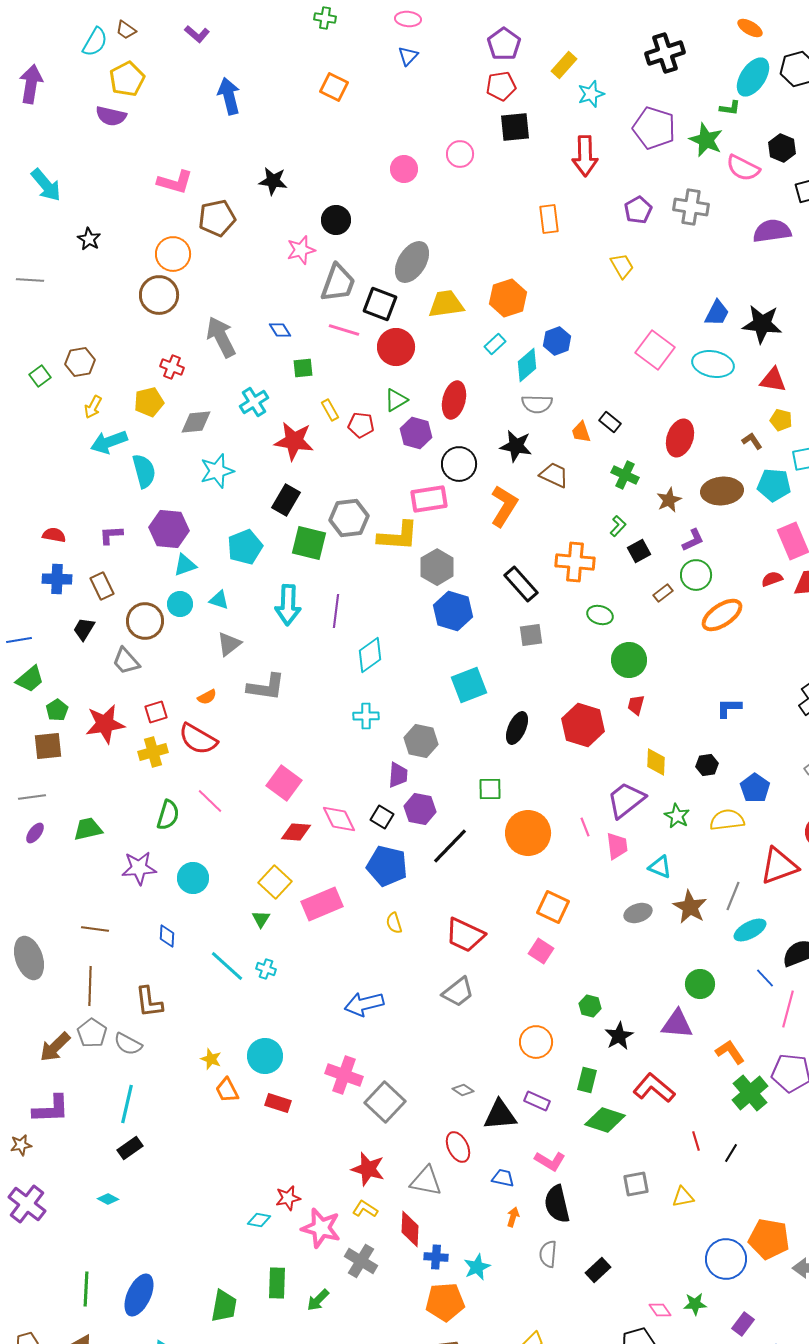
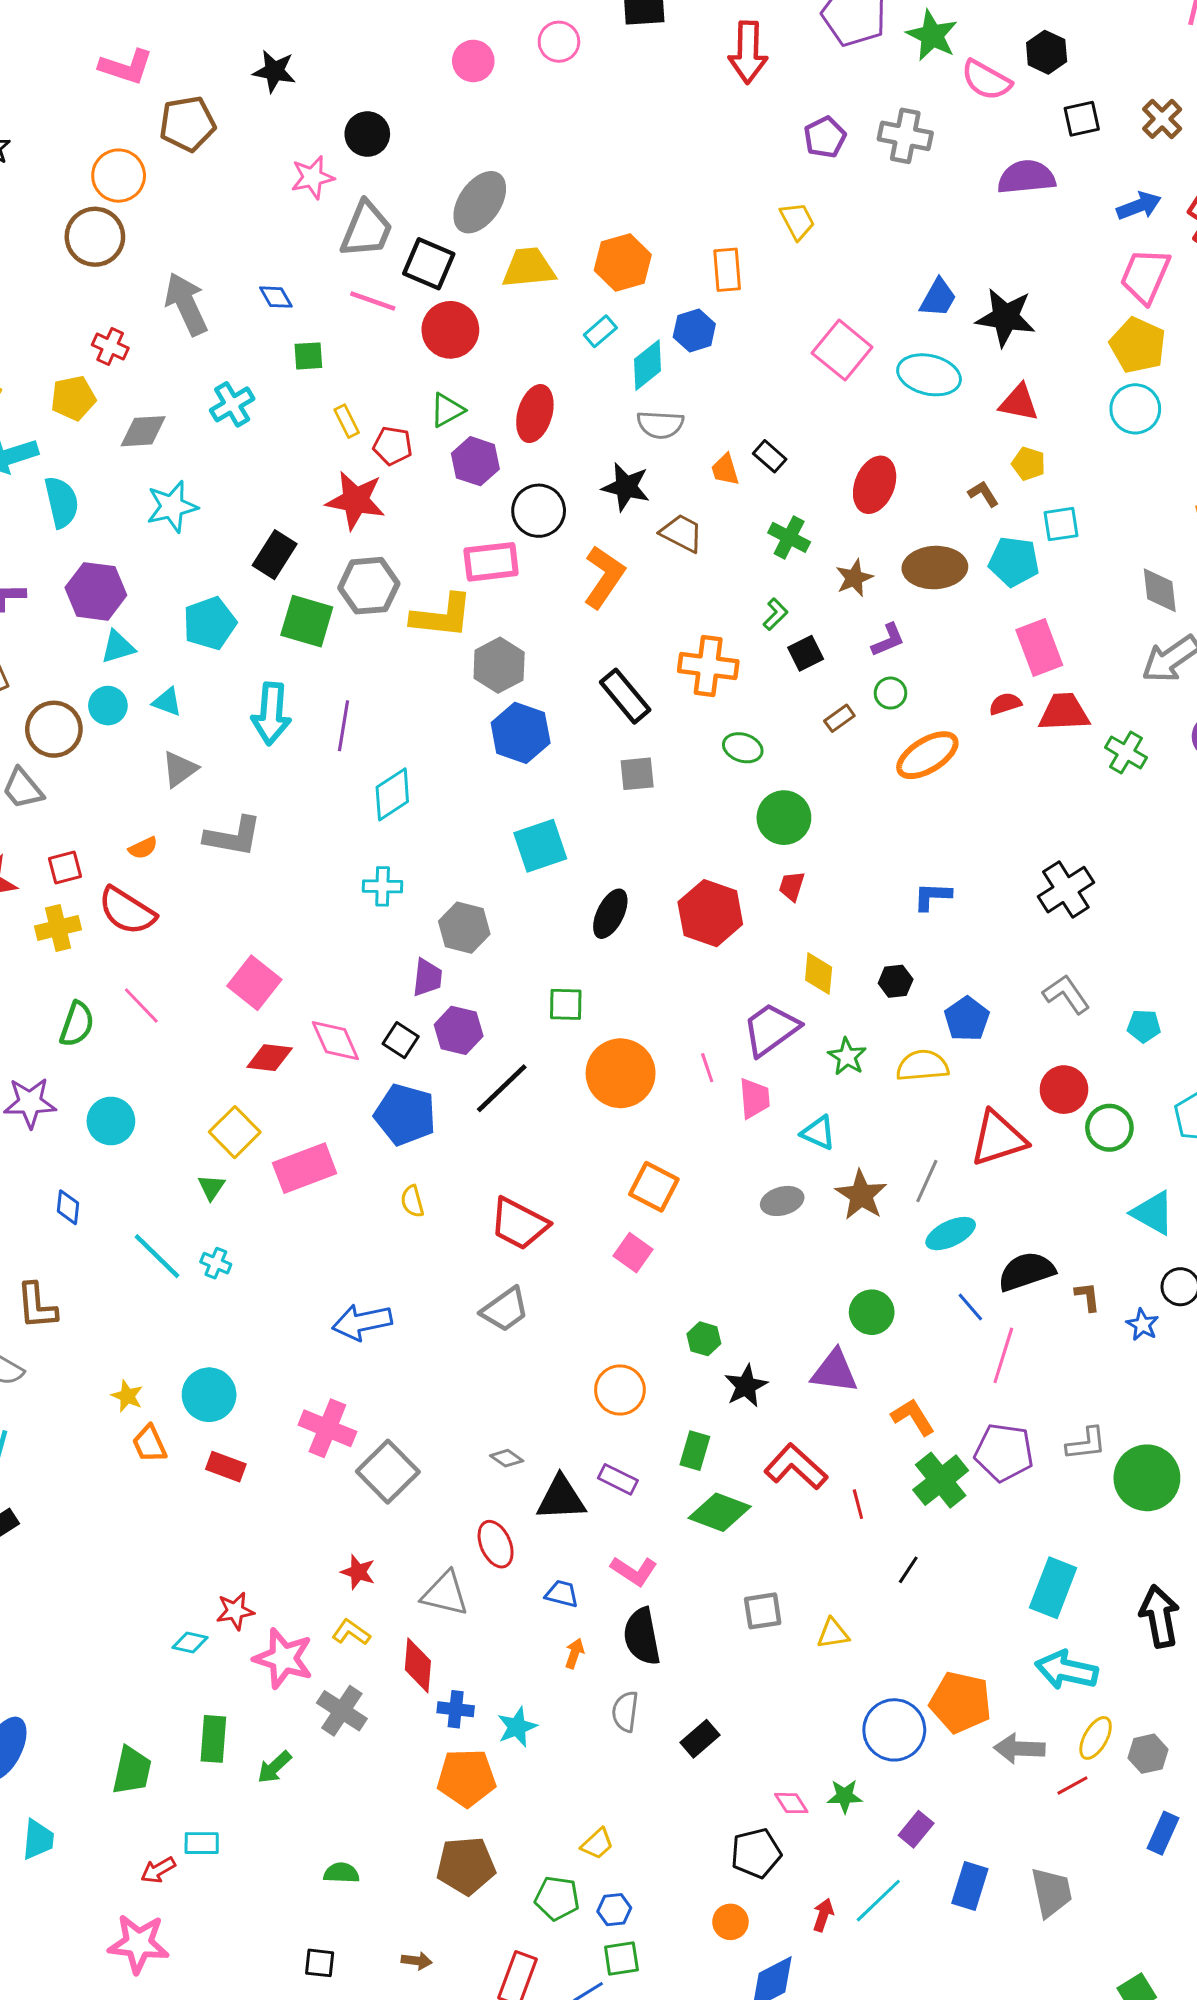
orange rectangle: (549, 219) -> (727, 270), moved
red star: (294, 441) -> (356, 500), moved
green circle: (696, 575) -> (890, 693), size x0.7
red line: (696, 1141) -> (858, 1504), moved
red star: (368, 1169) -> (358, 1572), size x0.7

